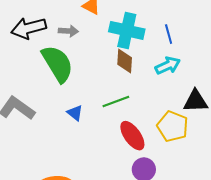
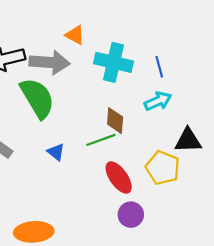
gray arrow: (68, 31) -> (50, 62), size x1.8
brown diamond: (125, 61) -> (115, 121), moved

